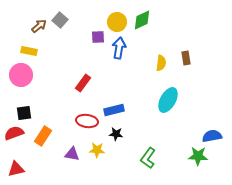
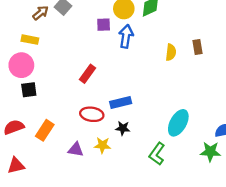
cyan ellipse: (168, 100) -> (178, 123), moved
black square: (24, 113) -> (29, 90), moved

